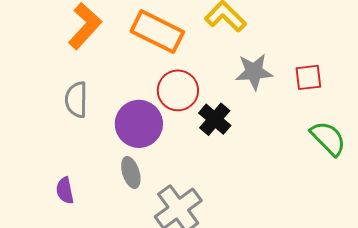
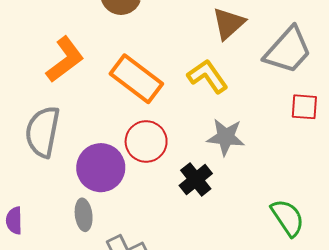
red square: (308, 77) -> (304, 107), moved
gray semicircle: (76, 100) -> (43, 132), size x1.4
black cross: (215, 119) -> (196, 180), moved

